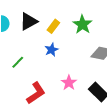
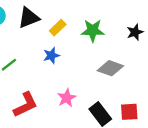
green star: (82, 24) -> (93, 30), turned 30

